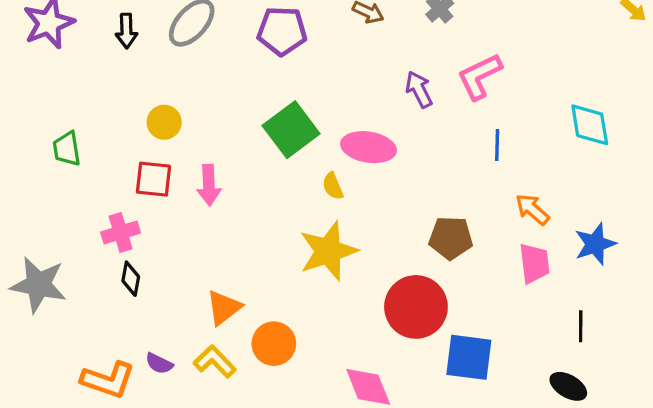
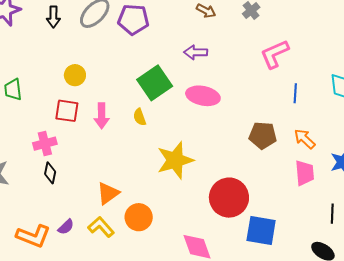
purple pentagon: (282, 31) -> (133, 20), moved
purple arrow: (419, 89) -> (196, 52), moved, turned -65
blue line: (497, 145) -> (295, 93), moved
yellow semicircle: (333, 186) -> (140, 117), moved
brown pentagon: (451, 238) -> (263, 135), moved
purple semicircle: (159, 363) -> (66, 227), turned -72

